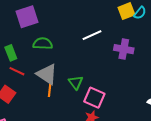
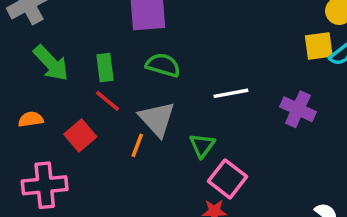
white line: (92, 35) -> (231, 93), moved
orange line: (50, 90) -> (137, 145), moved

